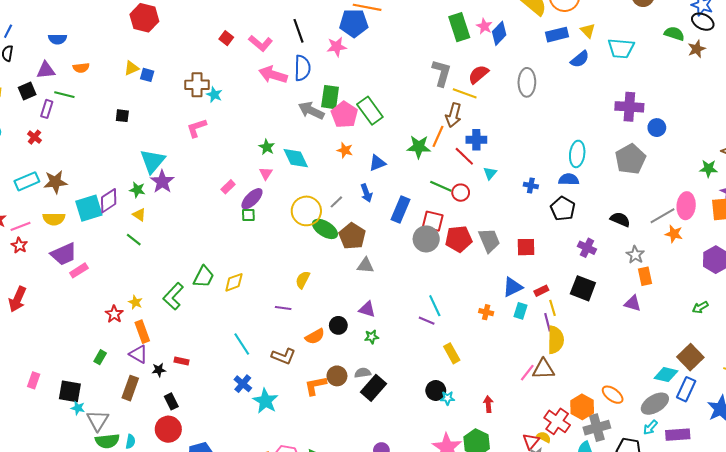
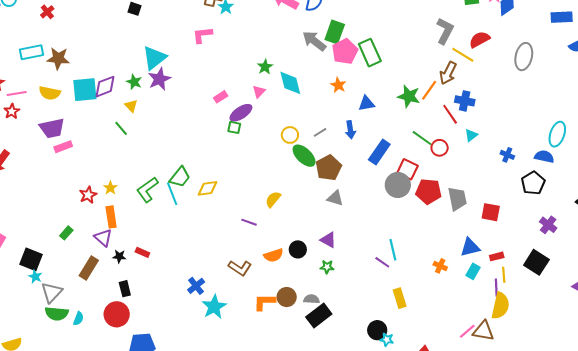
yellow circle: (306, 211) -> (290, 135), size x0.6
cyan line: (242, 344) -> (172, 194), moved

